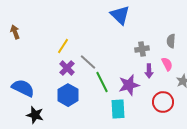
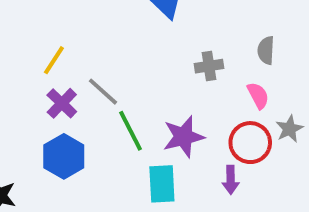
purple arrow: (149, 71) -> (231, 180), moved
red circle: (163, 102) -> (250, 143), moved

